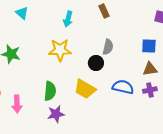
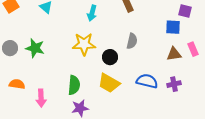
blue square: (149, 46) -> (173, 27), moved
black circle: (96, 63) -> (110, 57), moved
brown triangle: (150, 69) -> (174, 54), moved

